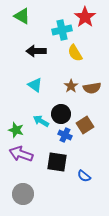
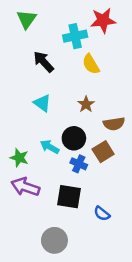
green triangle: (22, 16) -> (27, 19), turned 36
red star: (85, 17) -> (103, 20), turned 30
black arrow: (36, 51) -> (44, 62), turned 48
brown semicircle: (92, 88) -> (114, 124), moved
gray circle: (23, 194) -> (54, 240), moved

